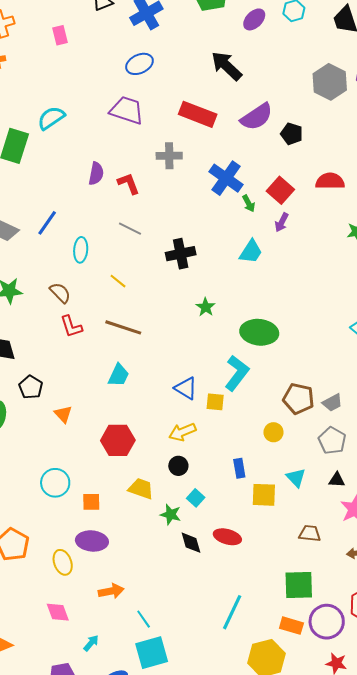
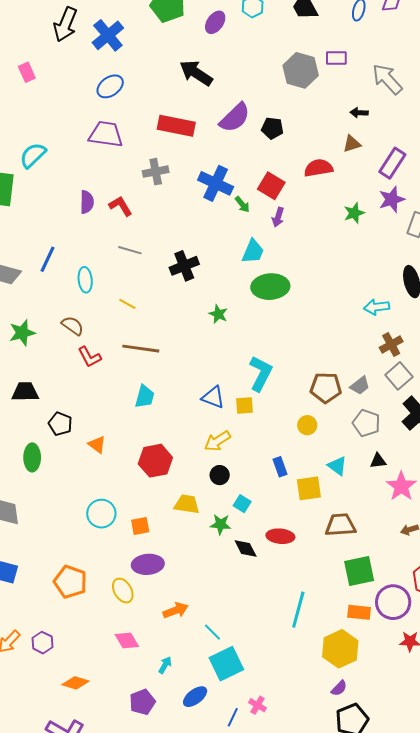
green ellipse: (259, 332) -> (270, 287), moved
brown trapezoid: (310, 533) -> (340, 525), moved, size x1.4

